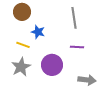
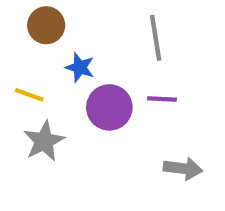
yellow line: (23, 45) -> (29, 95), moved
purple circle: (52, 65) -> (109, 107), moved

